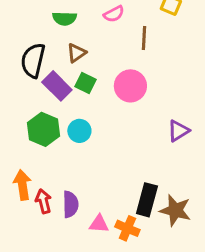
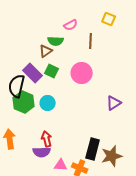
green semicircle: (64, 18) -> (56, 41), moved
black semicircle: (33, 60) -> (17, 86), moved
red arrow: (43, 201) -> (47, 139), moved
purple semicircle: (70, 204) -> (42, 152), turned 90
brown star: (175, 210) -> (112, 156), turned -30

